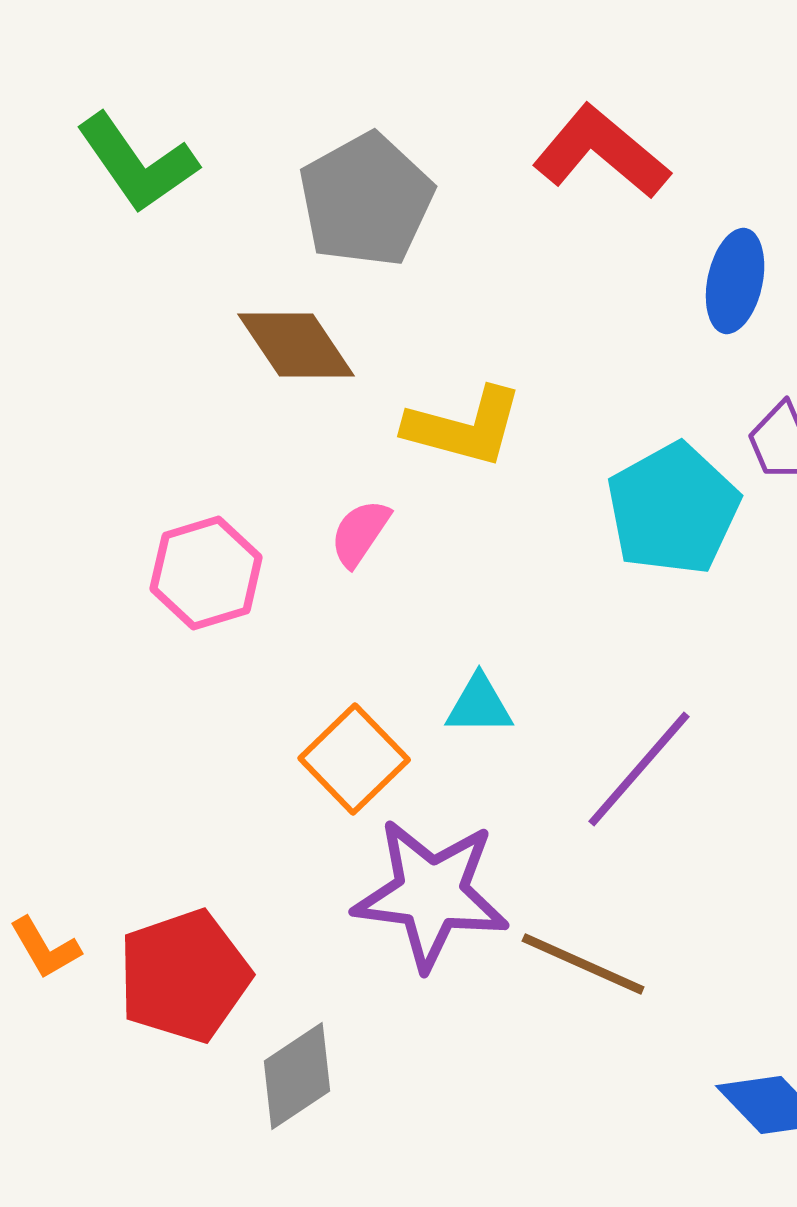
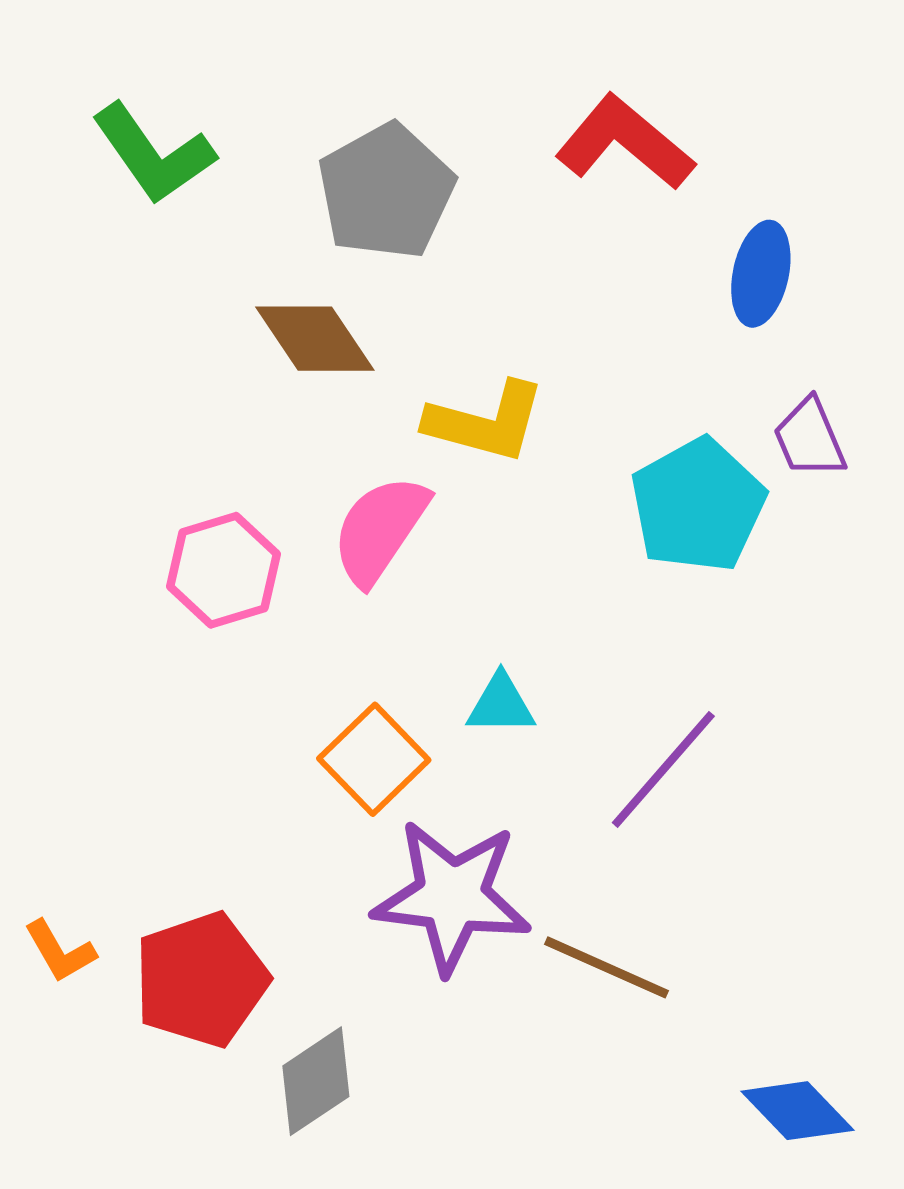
pink semicircle: (360, 533) -> (380, 530), size x1.6

